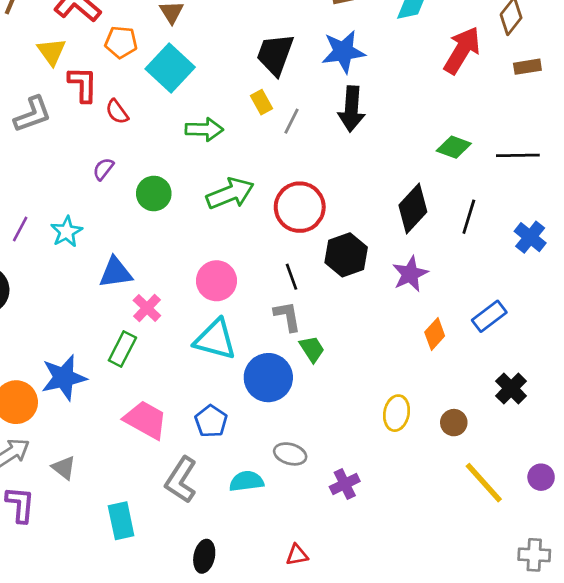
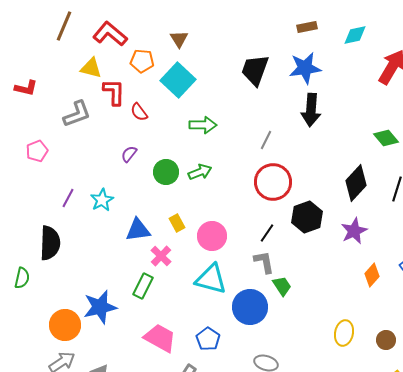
yellow triangle: (51, 52) -> (91, 68), turned -40
yellow rectangle: (262, 102) -> (177, 223), moved
gray line: (292, 121) -> (266, 140), moved
green diamond: (454, 147) -> (386, 138), turned 30
green arrow: (230, 193) -> (200, 172), moved, size x0.7
black line: (292, 277) -> (267, 233), turned 54

